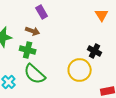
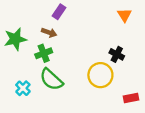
purple rectangle: (42, 12) -> (59, 12), turned 64
green cross: (28, 50) -> (44, 53), turned -35

